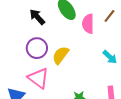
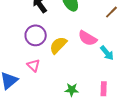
pink semicircle: (88, 24) -> (87, 38), moved, turned -66
pink triangle: (38, 78) -> (34, 65), size x0.6

